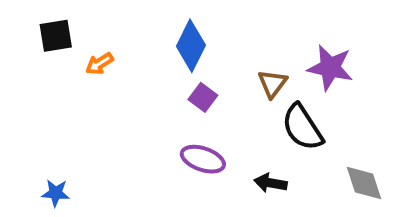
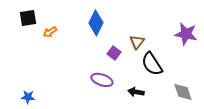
purple star: (330, 68) -> (186, 34), moved
purple square: (203, 97) -> (114, 53), moved

